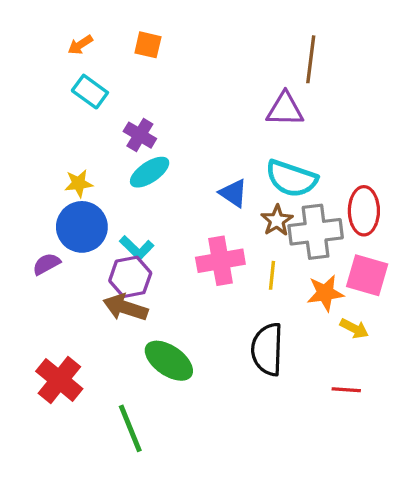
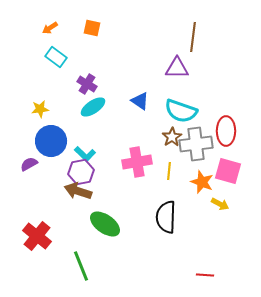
yellow star: (79, 183) -> (40, 109), moved
blue triangle: (233, 193) -> (140, 101), moved
orange star: (325, 293) -> (202, 182), turned 30
red line: (346, 390) -> (205, 275), moved

